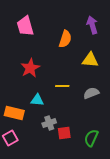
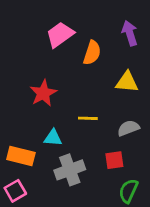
pink trapezoid: (25, 26) -> (60, 35), moved, turned 70
gray cross: (49, 123) -> (70, 170), size x1.5
red square: (64, 133) -> (114, 160), moved

